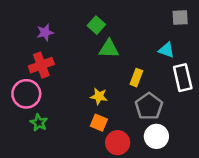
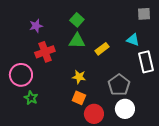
green triangle: (109, 49) -> (77, 41), moved
red cross: (41, 65) -> (45, 52), moved
yellow rectangle: (136, 78) -> (102, 49), moved, turned 32

